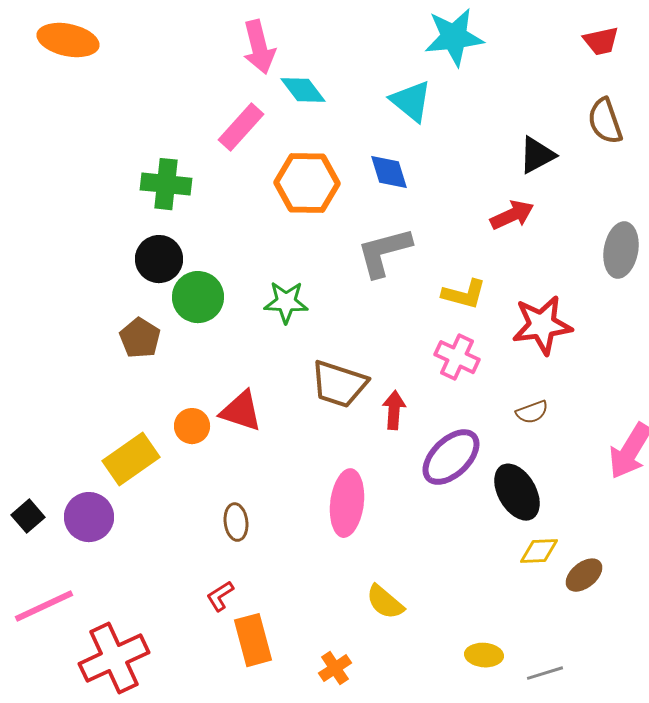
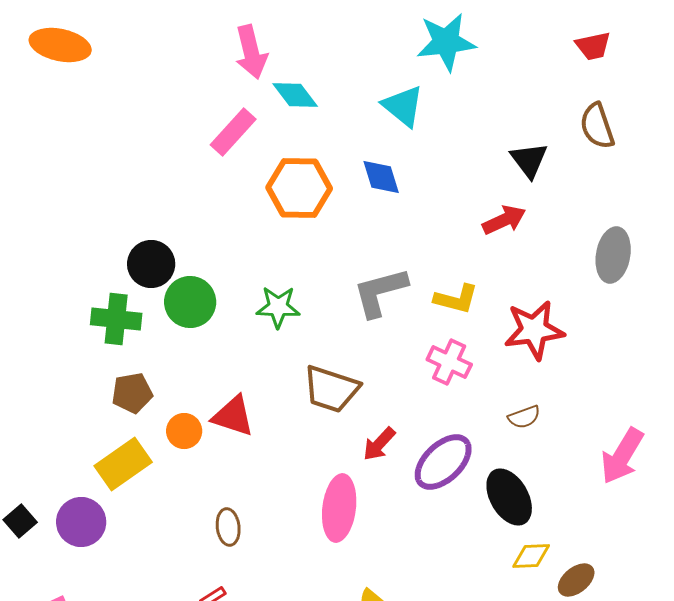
black triangle: (537, 155) -> (529, 160), turned -39
green cross: (166, 184) -> (116, 319), moved
gray L-shape: (384, 252) -> (380, 292), moved
brown pentagon: (140, 338) -> (132, 393), moved, turned 30
red arrow: (394, 410) -> (379, 444), moved, turned -141

